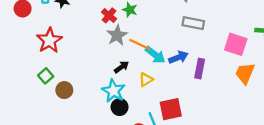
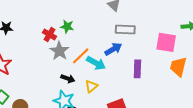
orange line: (140, 44) -> (81, 56), turned -60
blue arrow: (178, 57) -> (113, 49), moved
black arrow: (122, 67) -> (68, 79), turned 64

